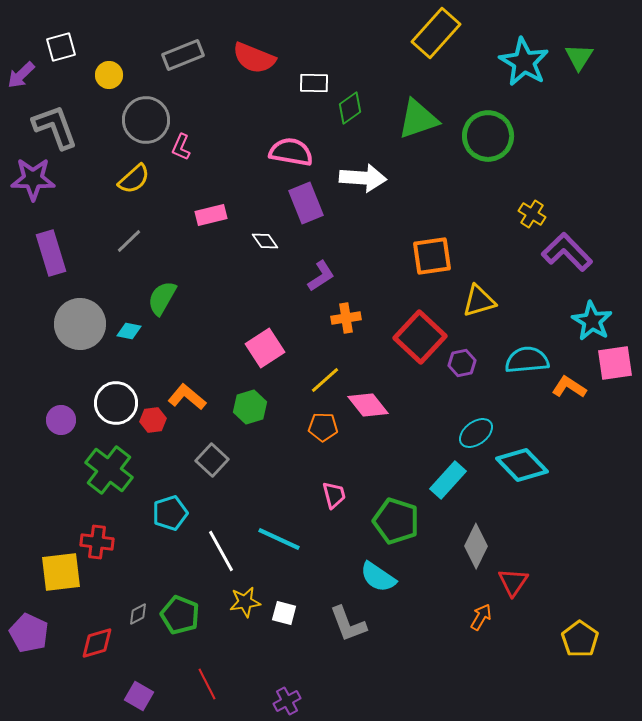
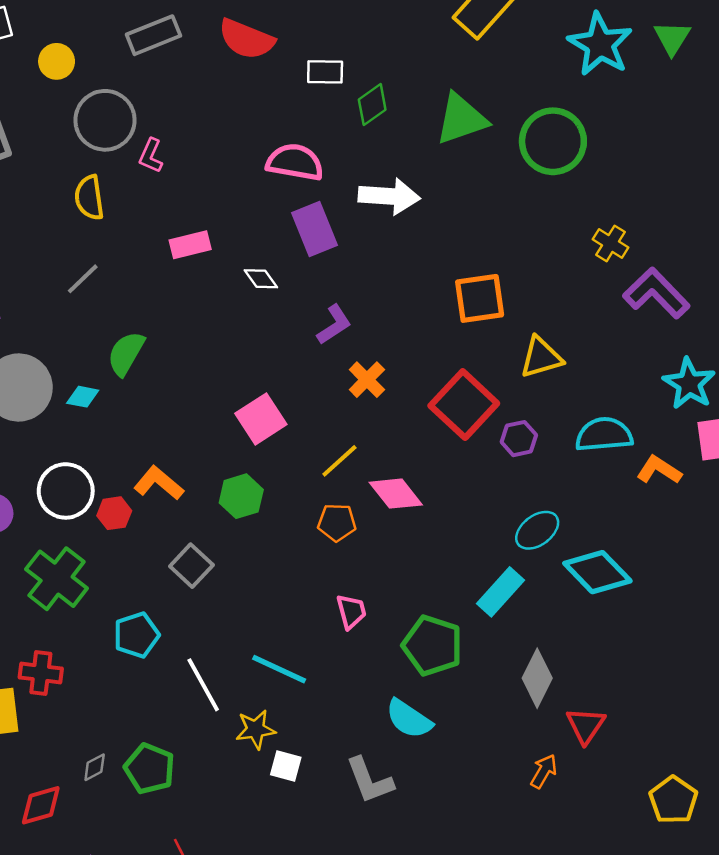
yellow semicircle: (134, 179) -> (89, 198), turned 124
orange cross: (346, 318) -> (367, 380), turned -36
yellow star: (245, 602) -> (256, 729), moved

